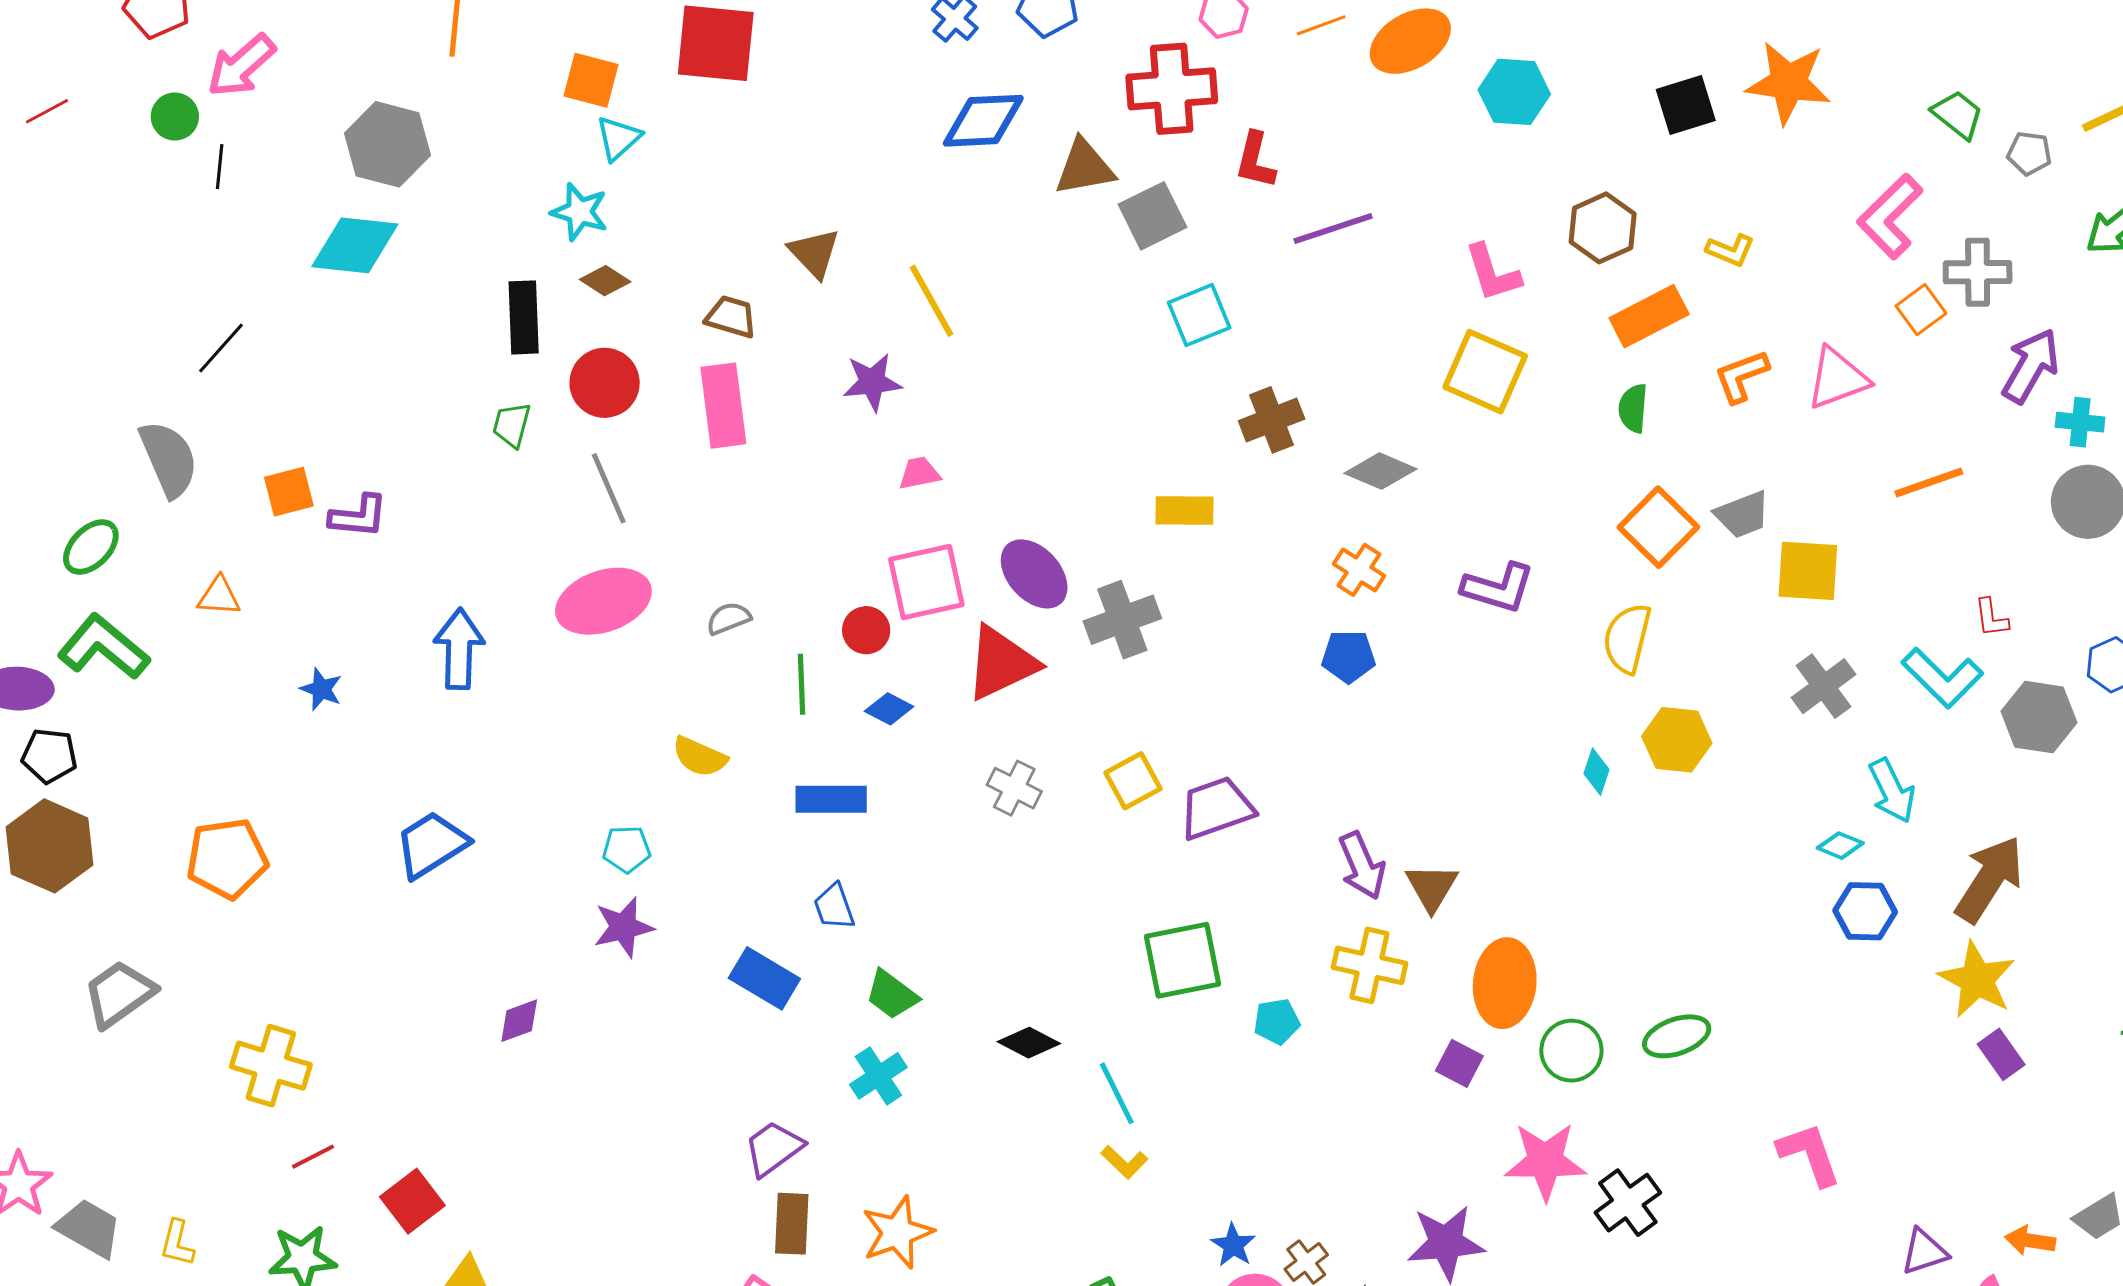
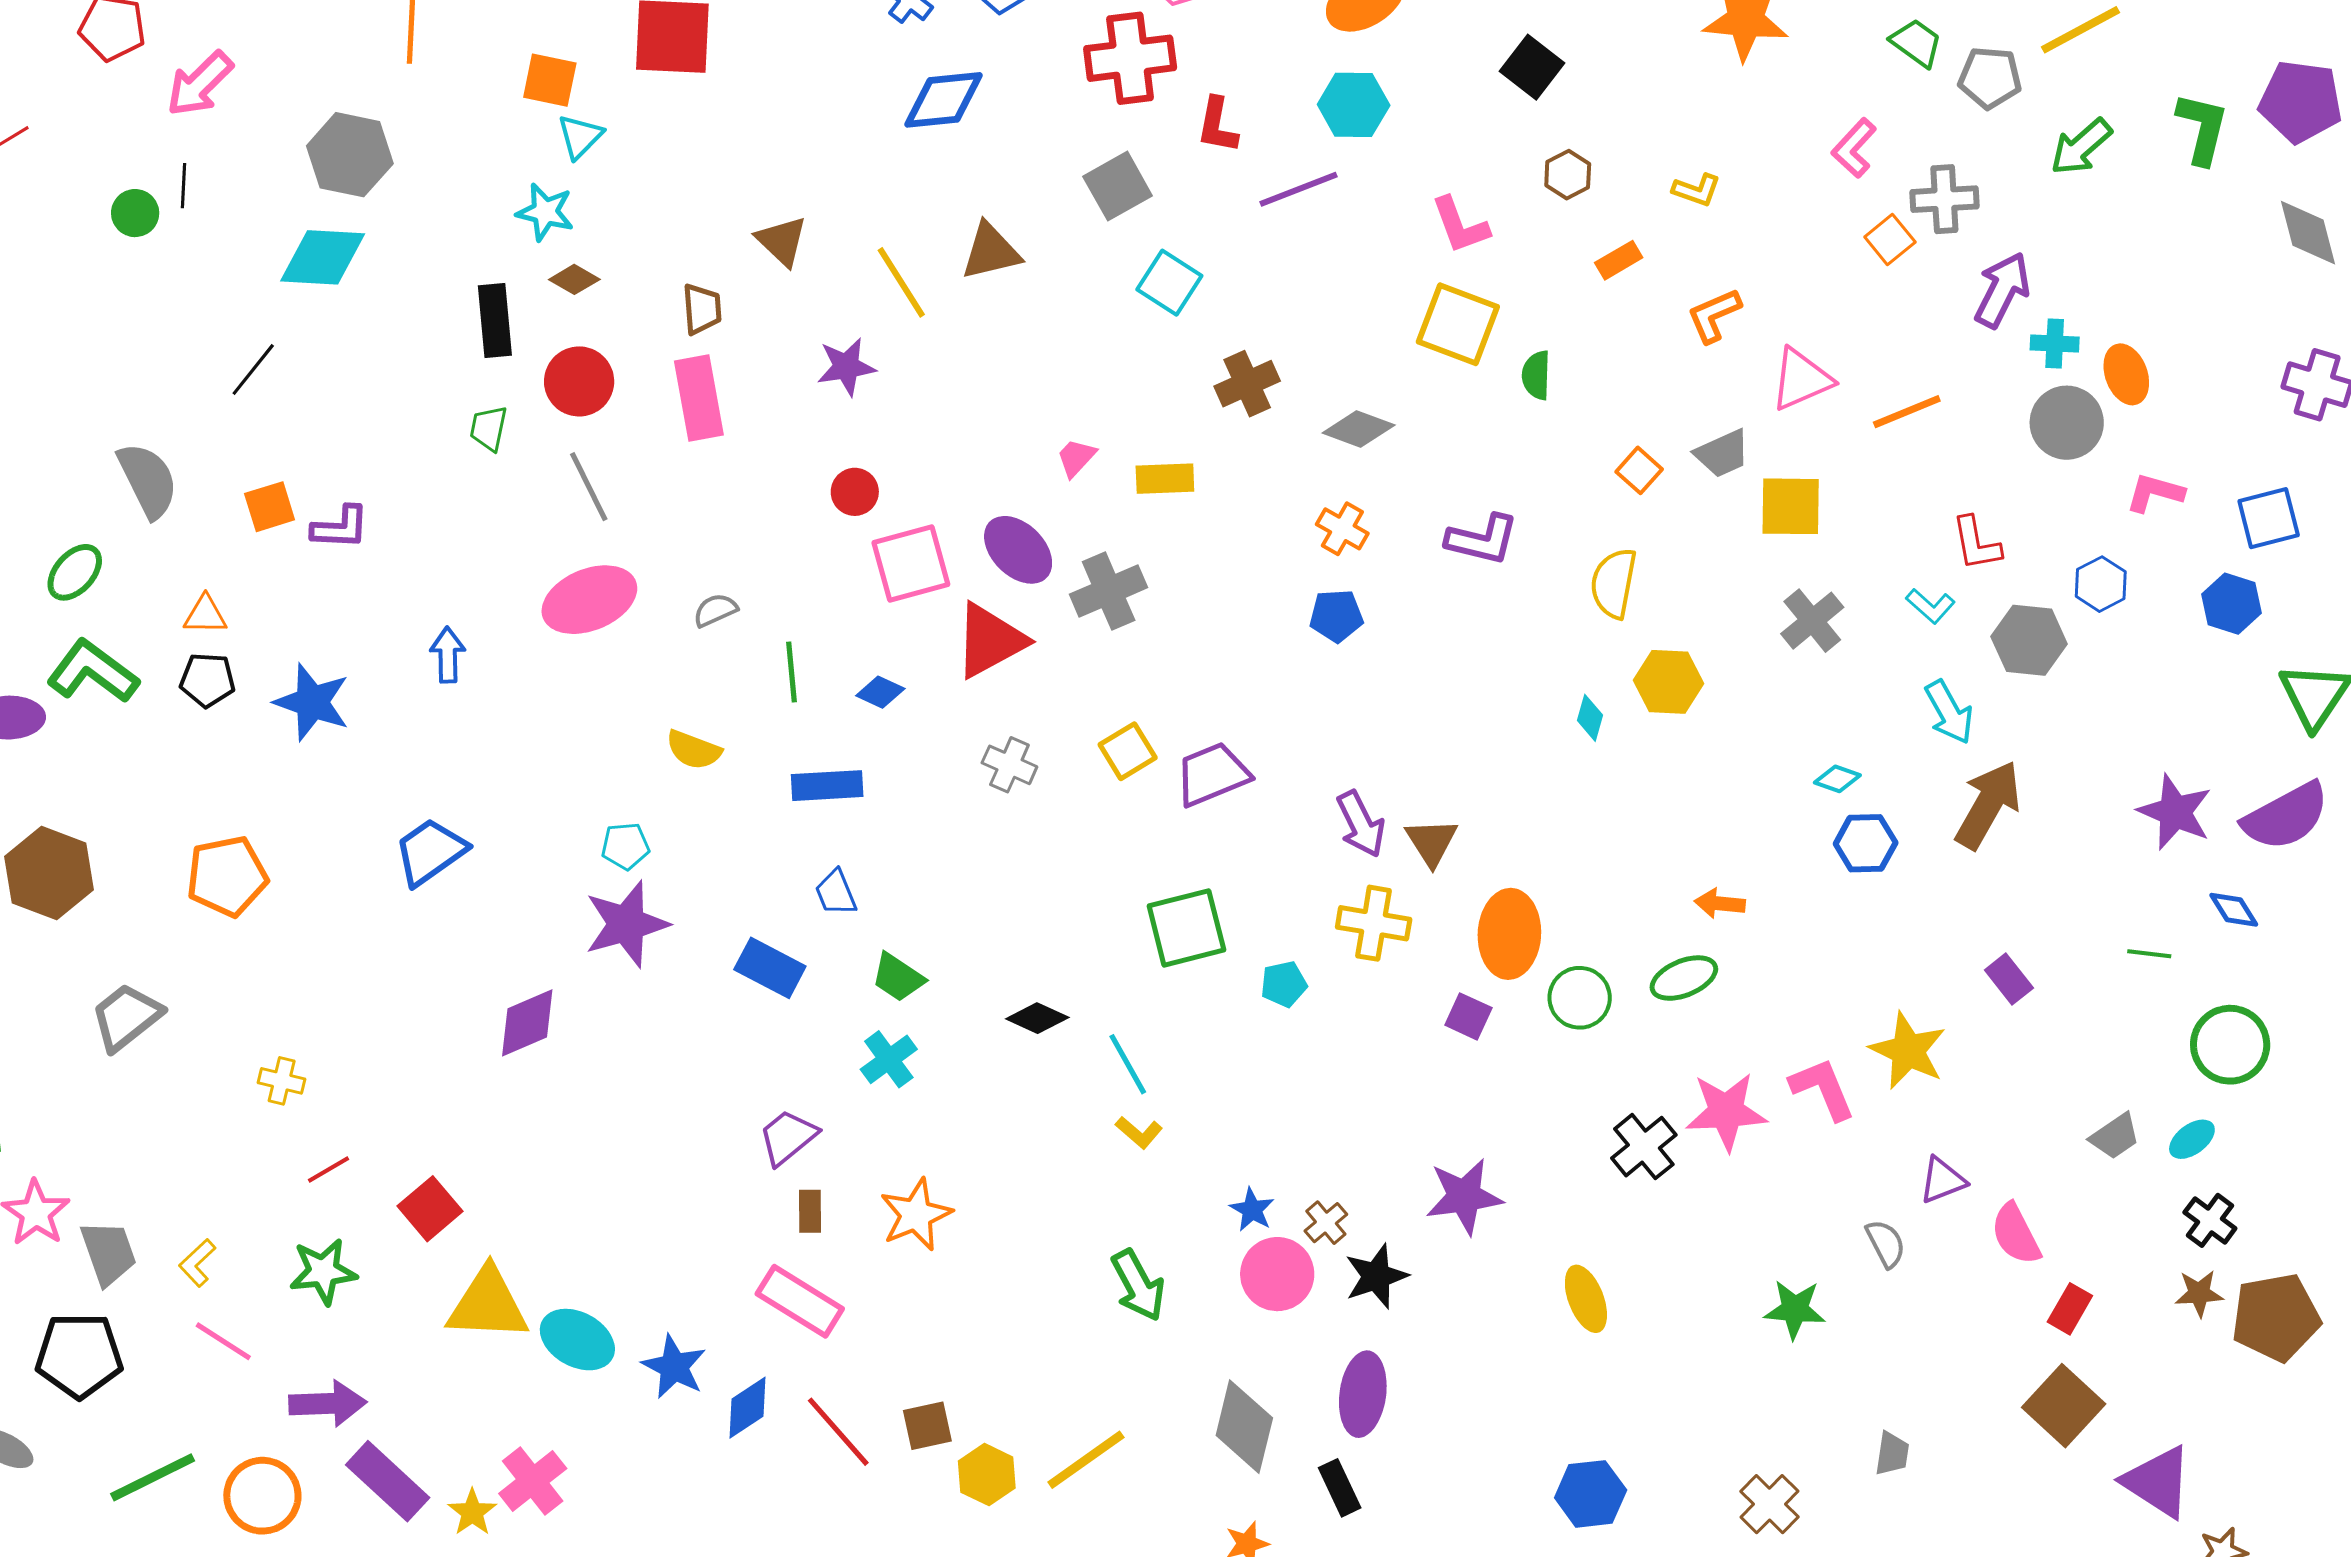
cyan hexagon: (1514, 92) -> (1354, 105), moved
black square: (1686, 105) -> (1532, 67), moved, turned -32
green circle: (175, 117) -> (135, 213), moved
gray pentagon: (2029, 153) -> (1990, 78), size x1.4
brown triangle: (1084, 167) -> (991, 251), moved
pink L-shape: (1890, 216) -> (1854, 148), size x0.7
brown hexagon: (1603, 228) -> (1568, 175), size x0.7
cyan square: (1199, 315) -> (1169, 283), turned -32
orange rectangle: (1649, 316) -> (1619, 260), size x0.6
brown trapezoid: (731, 317) -> (702, 309), turned 72
black line: (221, 348) -> (253, 369), moved
pink triangle: (1837, 378) -> (1801, 379), moved
green semicircle: (1633, 408) -> (1536, 375), moved
pink trapezoid: (919, 473) -> (1076, 458), moved, turned -33
orange square: (1658, 527) -> (1639, 470), size x0.6
red L-shape: (1991, 618) -> (1976, 544), size x1.4
red circle: (866, 630) -> (855, 492), moved
blue arrow: (459, 649) -> (448, 655), size x0.7
cyan L-shape: (1942, 678) -> (1930, 606), size x0.6
blue star: (321, 689) -> (312, 702), size x1.8
black pentagon: (49, 756) -> (207, 680), moved
cyan arrow: (1892, 791) -> (1949, 712), moved
purple star: (623, 927) -> (626, 924), size x1.4
yellow star: (1977, 980) -> (1908, 1051), moved
purple diamond: (519, 1021) -> (527, 1023), size x1.5
yellow cross: (271, 1066) -> (282, 1081), size x0.6
pink star: (1545, 1161) -> (1726, 1112), moved
brown rectangle: (792, 1224) -> (810, 1211), size x0.7
gray trapezoid: (89, 1228) -> (108, 1253), turned 44
orange arrow: (2030, 1241) -> (1720, 903), moved
yellow L-shape: (177, 1243) -> (197, 1263), turned 36

